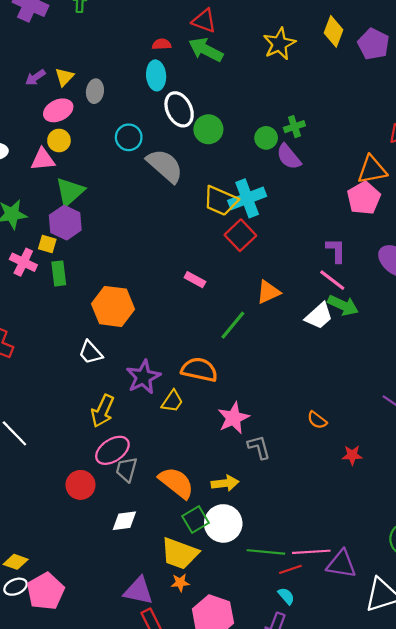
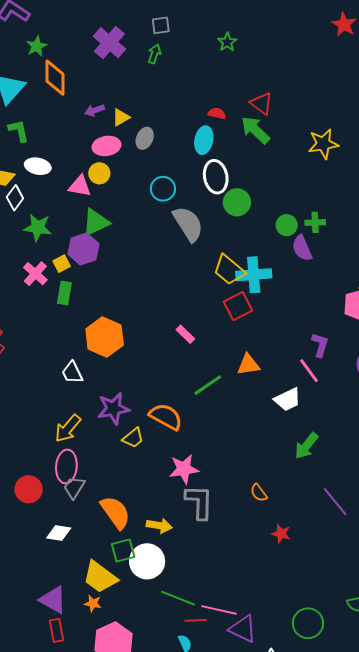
yellow square: (47, 244) -> (62, 264), turned 30
green arrow: (343, 305) -> (306, 446), moved, turned 88
gray L-shape: (259, 447) -> (199, 502), size x1.5
pink ellipse: (112, 450) -> (66, 466), turned -68

